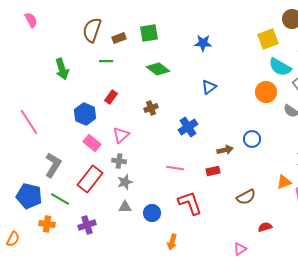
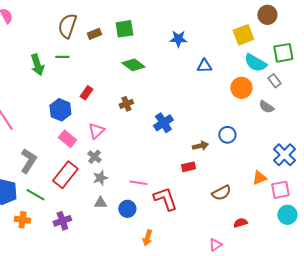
green line: (106, 61) -> (62, 57), moved
blue triangle: (209, 87) -> (204, 66), moved, turned 35
gray cross: (119, 161) -> (94, 157), turned 32
pink line: (175, 168) -> (138, 183), moved

